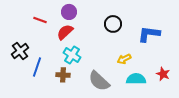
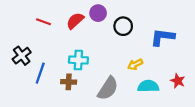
purple circle: (69, 12) -> (98, 13), moved
red semicircle: (65, 32) -> (75, 21), moved
cyan cross: (72, 55) -> (78, 60), turned -30
gray semicircle: (99, 81) -> (108, 88), turned -100

